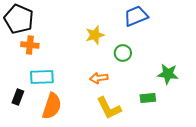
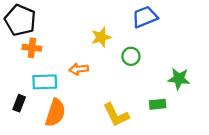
orange arrow: (99, 78) -> (79, 69), moved

